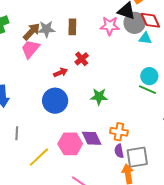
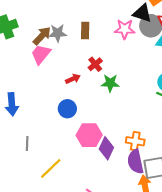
green star: (99, 97) -> (110, 83), moved
blue circle: (55, 101) -> (67, 109), size x0.7
purple diamond: (92, 138) -> (106, 148), turned 50
pink hexagon: (70, 144) -> (89, 135), moved
purple semicircle: (119, 151) -> (135, 162), size x1.6

